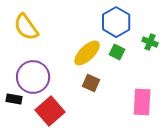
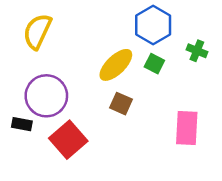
yellow semicircle: (26, 27) -> (37, 31), turned 60

